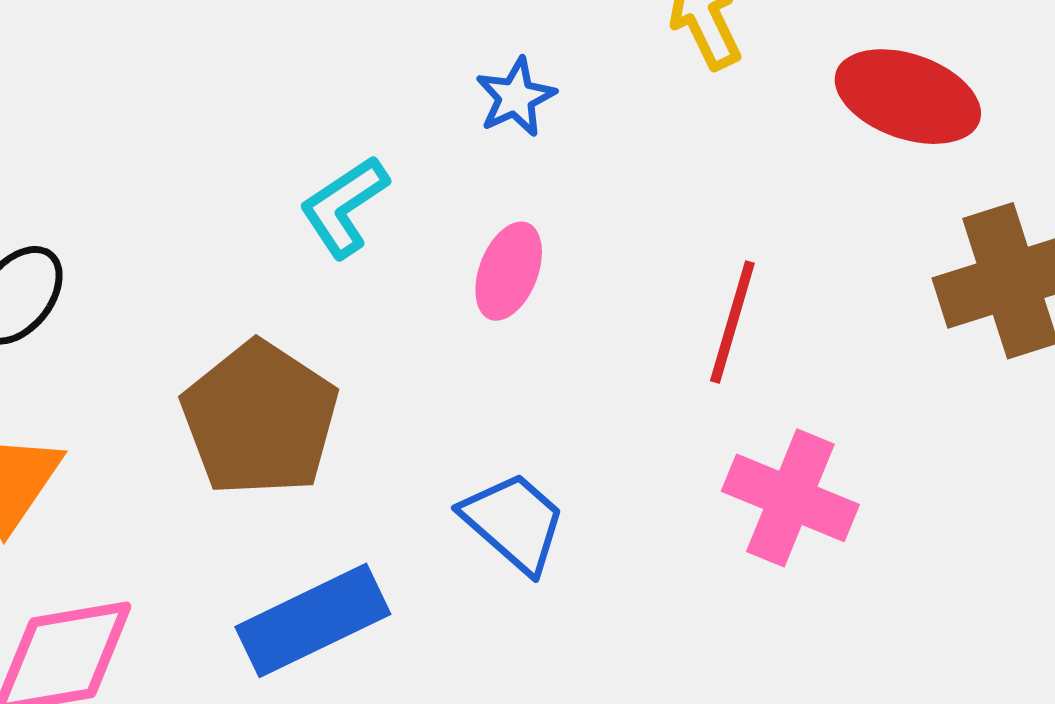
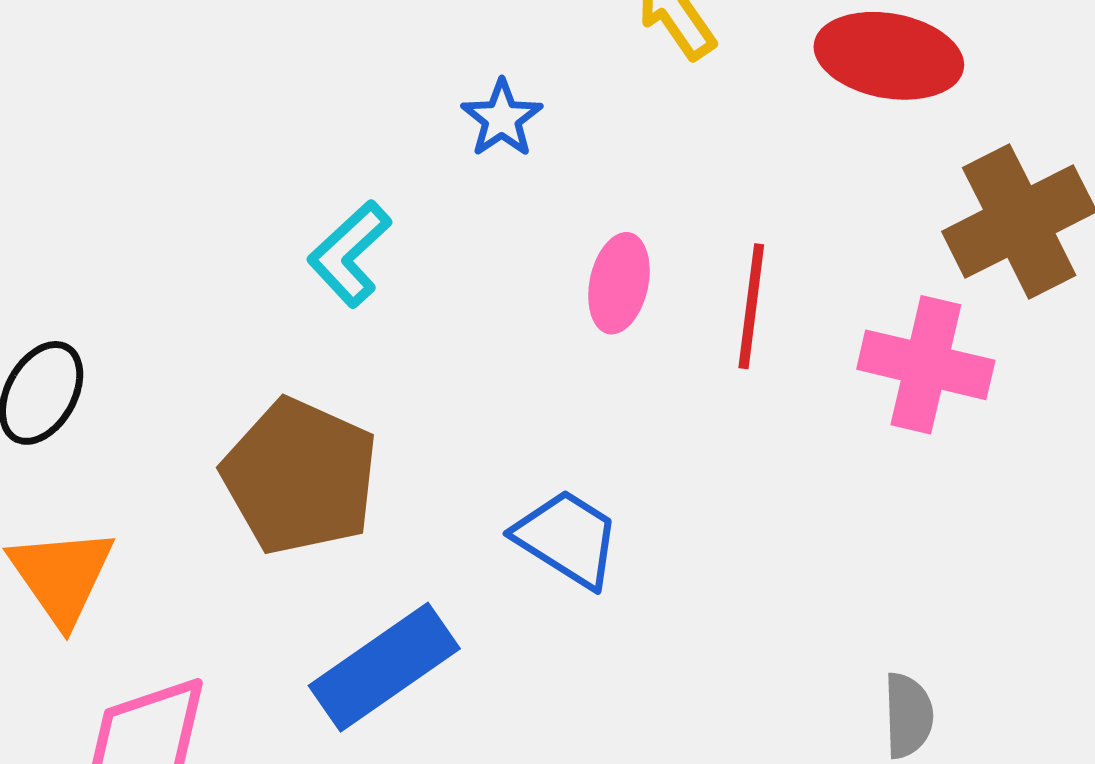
pink ellipse: (509, 271) -> (619, 283), moved
pink cross: (790, 498) -> (926, 365), moved

